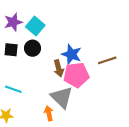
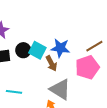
cyan square: (35, 26) -> (37, 50), moved
pink pentagon: (76, 75) -> (87, 67), moved

